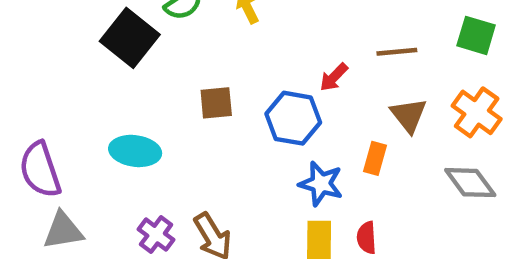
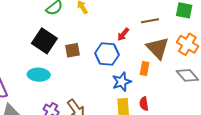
black square: (130, 38) -> (44, 41), moved
brown triangle: (409, 115) -> (158, 48), size x1.4
blue star: (321, 184) -> (122, 82), turned -30

